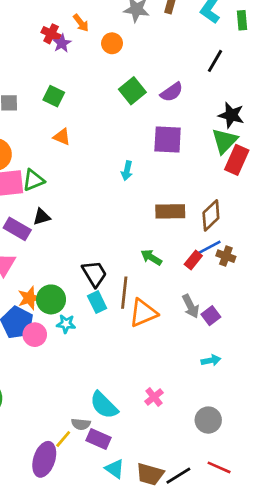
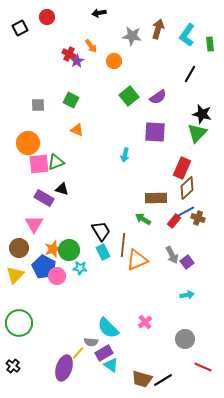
red rectangle: (237, 160) -> (182, 168), moved
brown rectangle: (170, 211) -> (156, 198), moved
black triangle: (42, 217) -> (62, 189), turned 32
purple rectangle: (98, 439) -> (104, 353), turned -54
red line: (219, 467) -> (203, 367), moved
cyan triangle: (115, 469) -> (111, 365), moved

